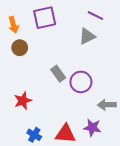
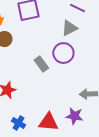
purple circle: (81, 82) -> (63, 53), moved

